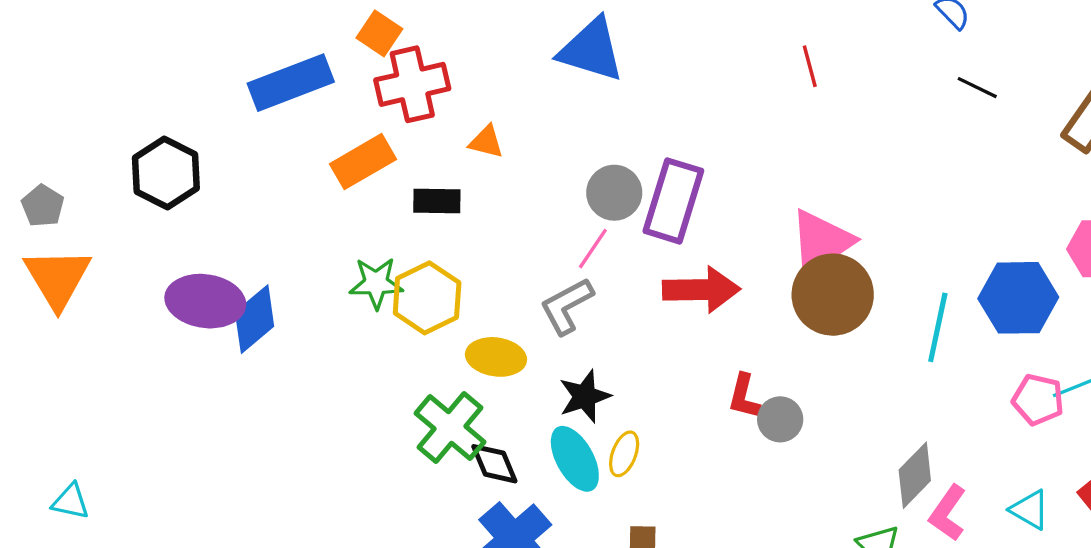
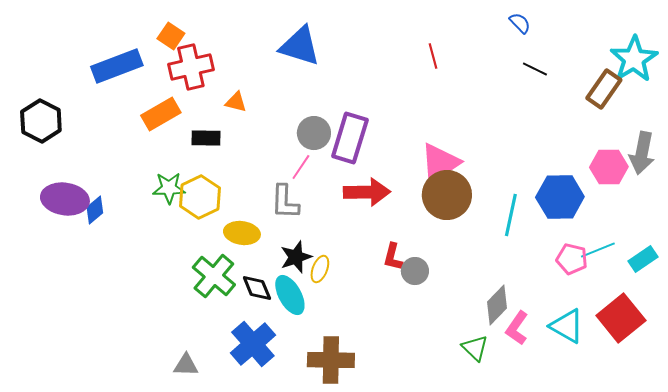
gray L-shape: (567, 306) -> (285, 202), turned -60
blue diamond: (255, 319) -> (95, 210), size x0.7
yellow ellipse: (624, 454) -> (320, 269), moved
black diamond: (494, 464) -> (257, 288), moved
cyan triangle: (1030, 510) -> (567, 326), size x1.4

